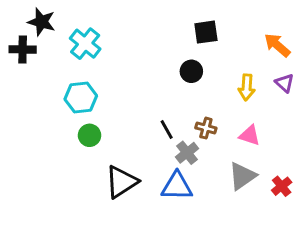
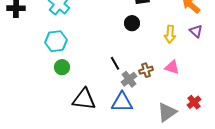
brown cross: (206, 128) -> (146, 70), moved, turned -32
gray triangle: (242, 176) -> (167, 112), moved
black triangle: (122, 182) -> (84, 99), turned 40

